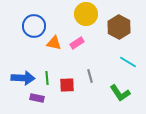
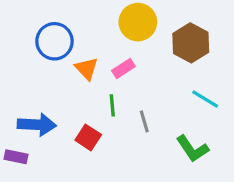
orange triangle: (54, 43) -> (87, 69), turned 35
green line: (47, 78) -> (112, 105), moved
red square: (67, 85) -> (88, 137), moved, turned 35
purple rectangle: (37, 98) -> (16, 157), moved

